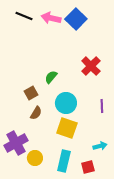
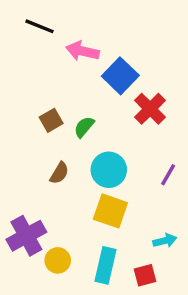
pink arrow: (51, 18) -> (82, 51), moved
blue square: (76, 19) -> (120, 76), moved
brown square: (31, 93) -> (51, 120), moved
purple line: (102, 106) -> (168, 175), turned 32
brown semicircle: (36, 113) -> (59, 173), moved

